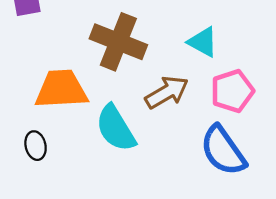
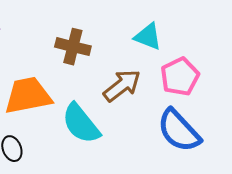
brown cross: (118, 42) -> (73, 47), size x0.7

